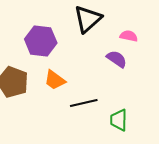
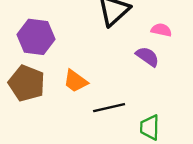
purple hexagon: (41, 41) -> (36, 37), moved

